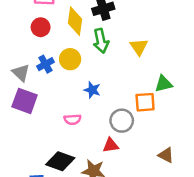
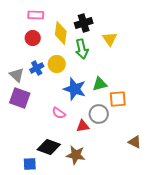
yellow triangle: (139, 47) -> (110, 39), moved
green triangle: (163, 84) -> (100, 84), moved
blue star: (92, 90) -> (75, 89), size x1.6
pink semicircle: (73, 119) -> (59, 113), turned 40
red triangle: (111, 145) -> (83, 126), moved

